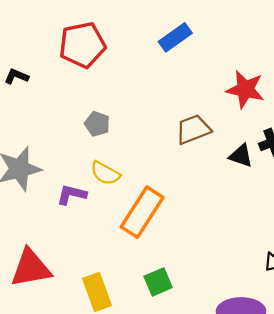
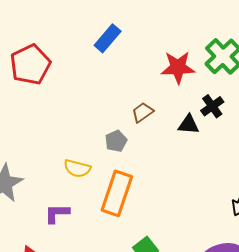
gray pentagon: (97, 124) -> (116, 141), moved, turned -30
brown trapezoid: (193, 129) -> (143, 112), size x0.7
purple L-shape: (72, 195) -> (57, 213), moved

